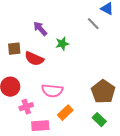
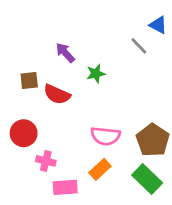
pink semicircle: (52, 91) -> (105, 136), moved
pink cross: (26, 107) -> (46, 161), turned 32
green rectangle: (99, 120) -> (147, 179), size x1.5

